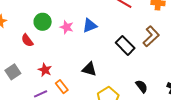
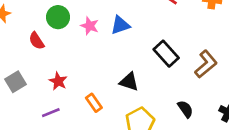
brown L-shape: (151, 36) -> (206, 64), moved
black triangle: (89, 69) -> (129, 82), moved
orange rectangle: (62, 87) -> (94, 103), moved

